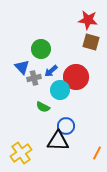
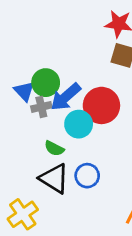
green circle: (41, 49) -> (46, 83), moved
blue arrow: (51, 71) -> (66, 97), size x1.6
black triangle: (58, 141) -> (54, 178), moved, turned 30

